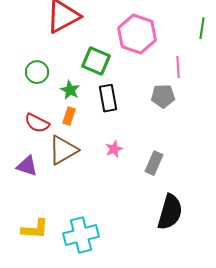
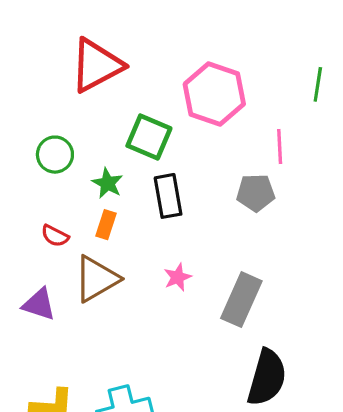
red semicircle: (37, 123) -> (55, 236), size x0.7
gray rectangle: (154, 163) -> (241, 300), size x1.4

